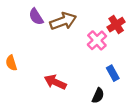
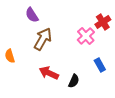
brown arrow: (63, 21) -> (43, 39), moved, turned -40
black semicircle: (98, 96) -> (74, 81), moved

